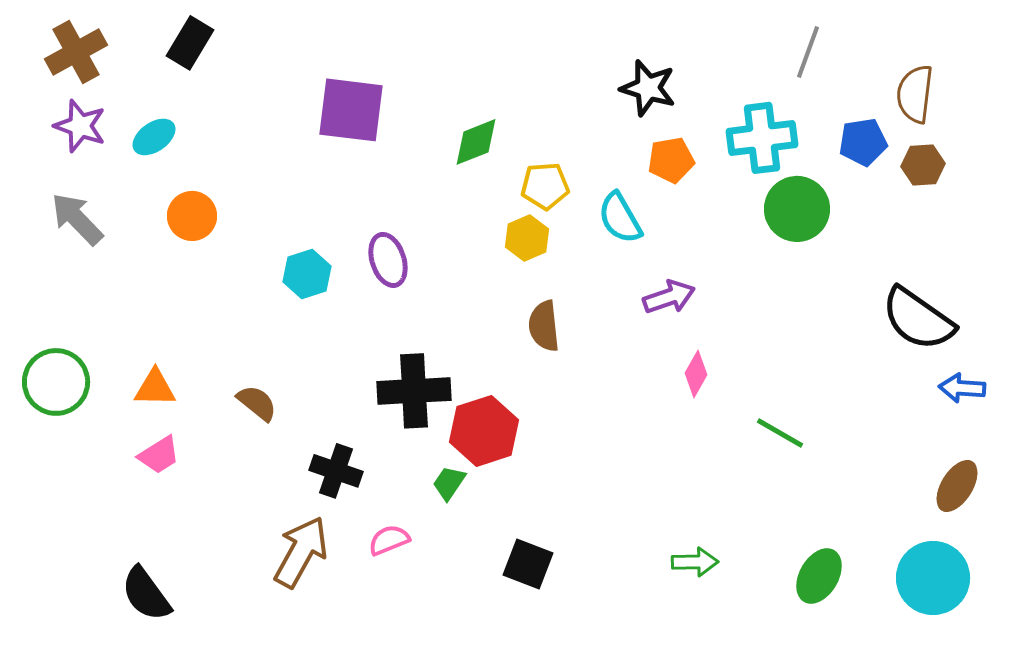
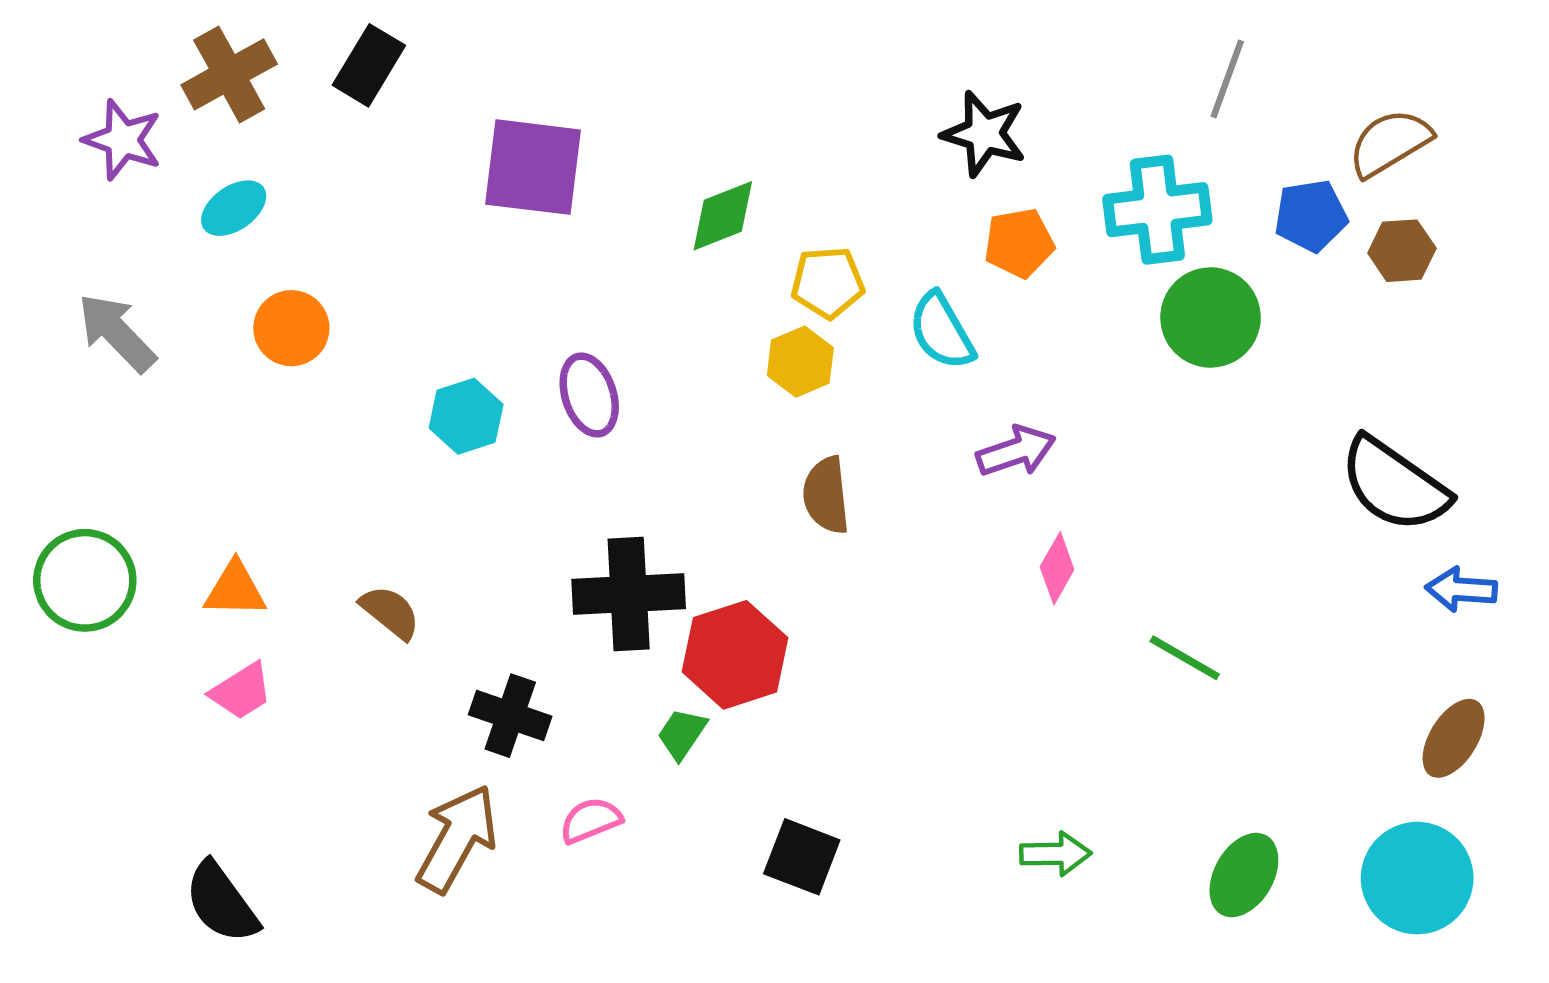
black rectangle: (190, 43) -> (369, 65), moved
brown cross: (76, 52) -> (229, 74), moved
brown semicircle: (915, 94) -> (1390, 143), turned 52
purple star: (80, 126) -> (123, 140), moved

